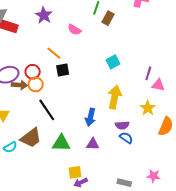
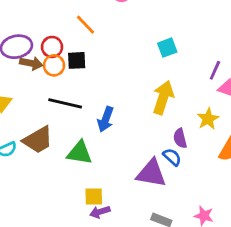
black square: (63, 70) -> (77, 60), moved
black line: (47, 110) -> (65, 103), turned -50
blue arrow: (90, 117) -> (106, 119), moved
purple semicircle: (122, 125) -> (180, 138), moved, turned 72
purple triangle: (93, 144) -> (151, 173), moved, size x1.6

